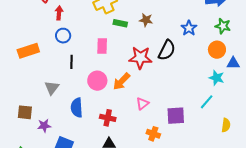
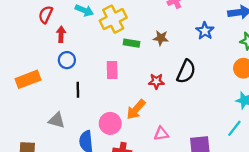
blue star: (189, 28) -> (205, 31), moved
red star: (140, 58) -> (156, 81), size x0.6
pink circle: (97, 81) -> (110, 123), moved
gray triangle: (52, 88) -> (57, 120), turned -49
pink triangle: (143, 104) -> (161, 134), turned 32

